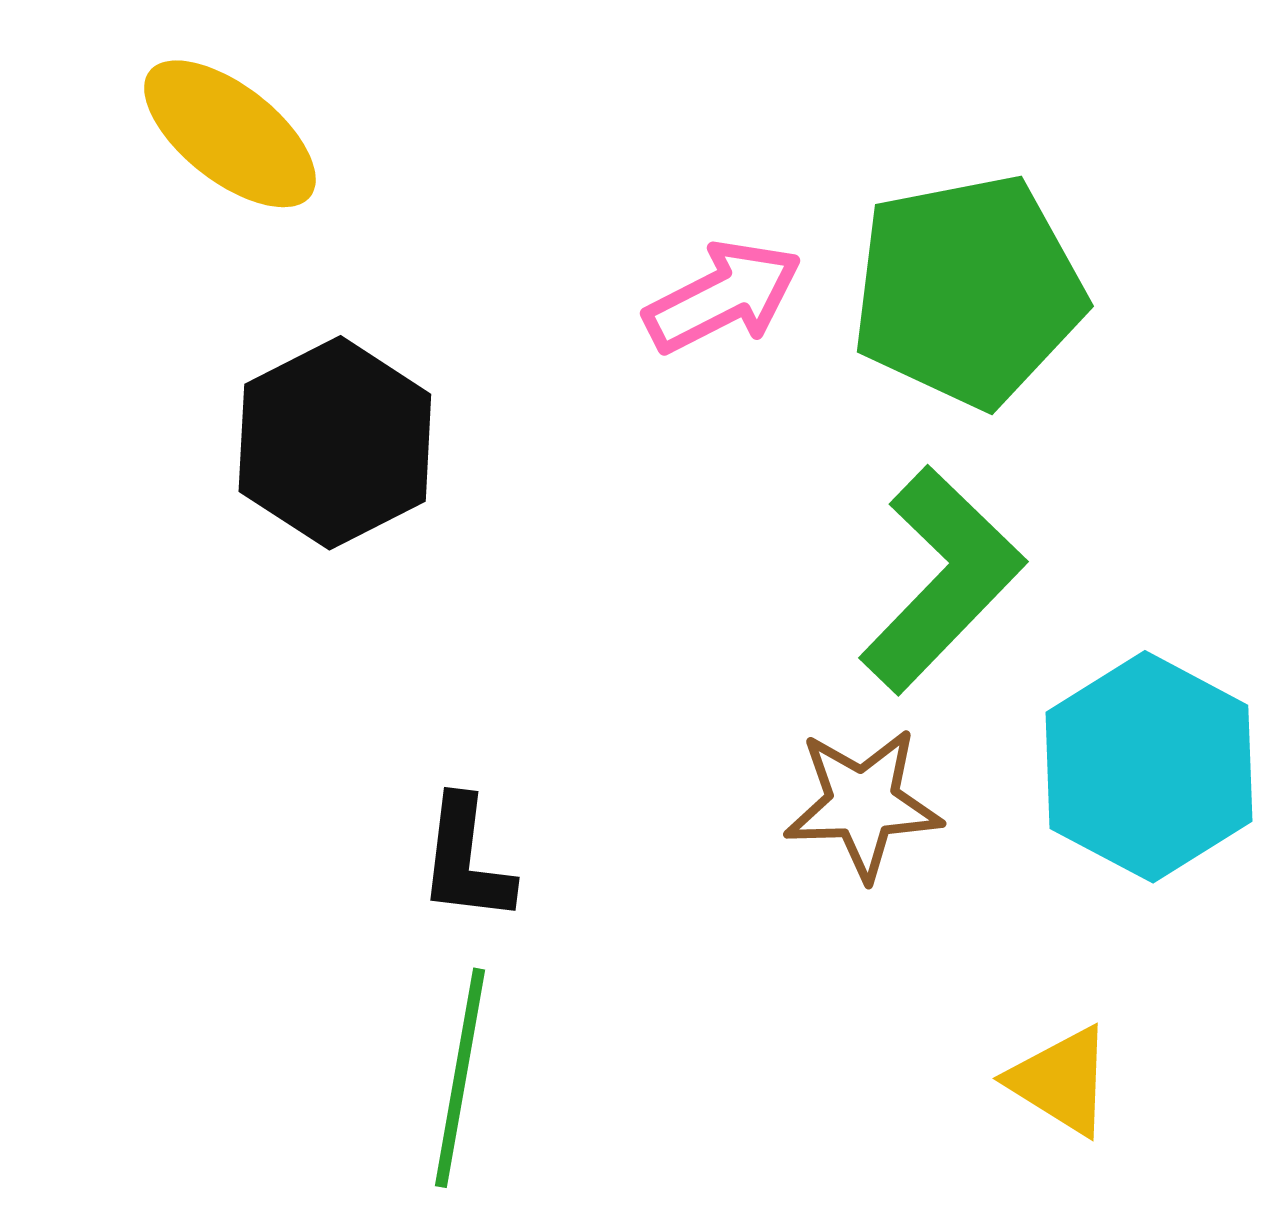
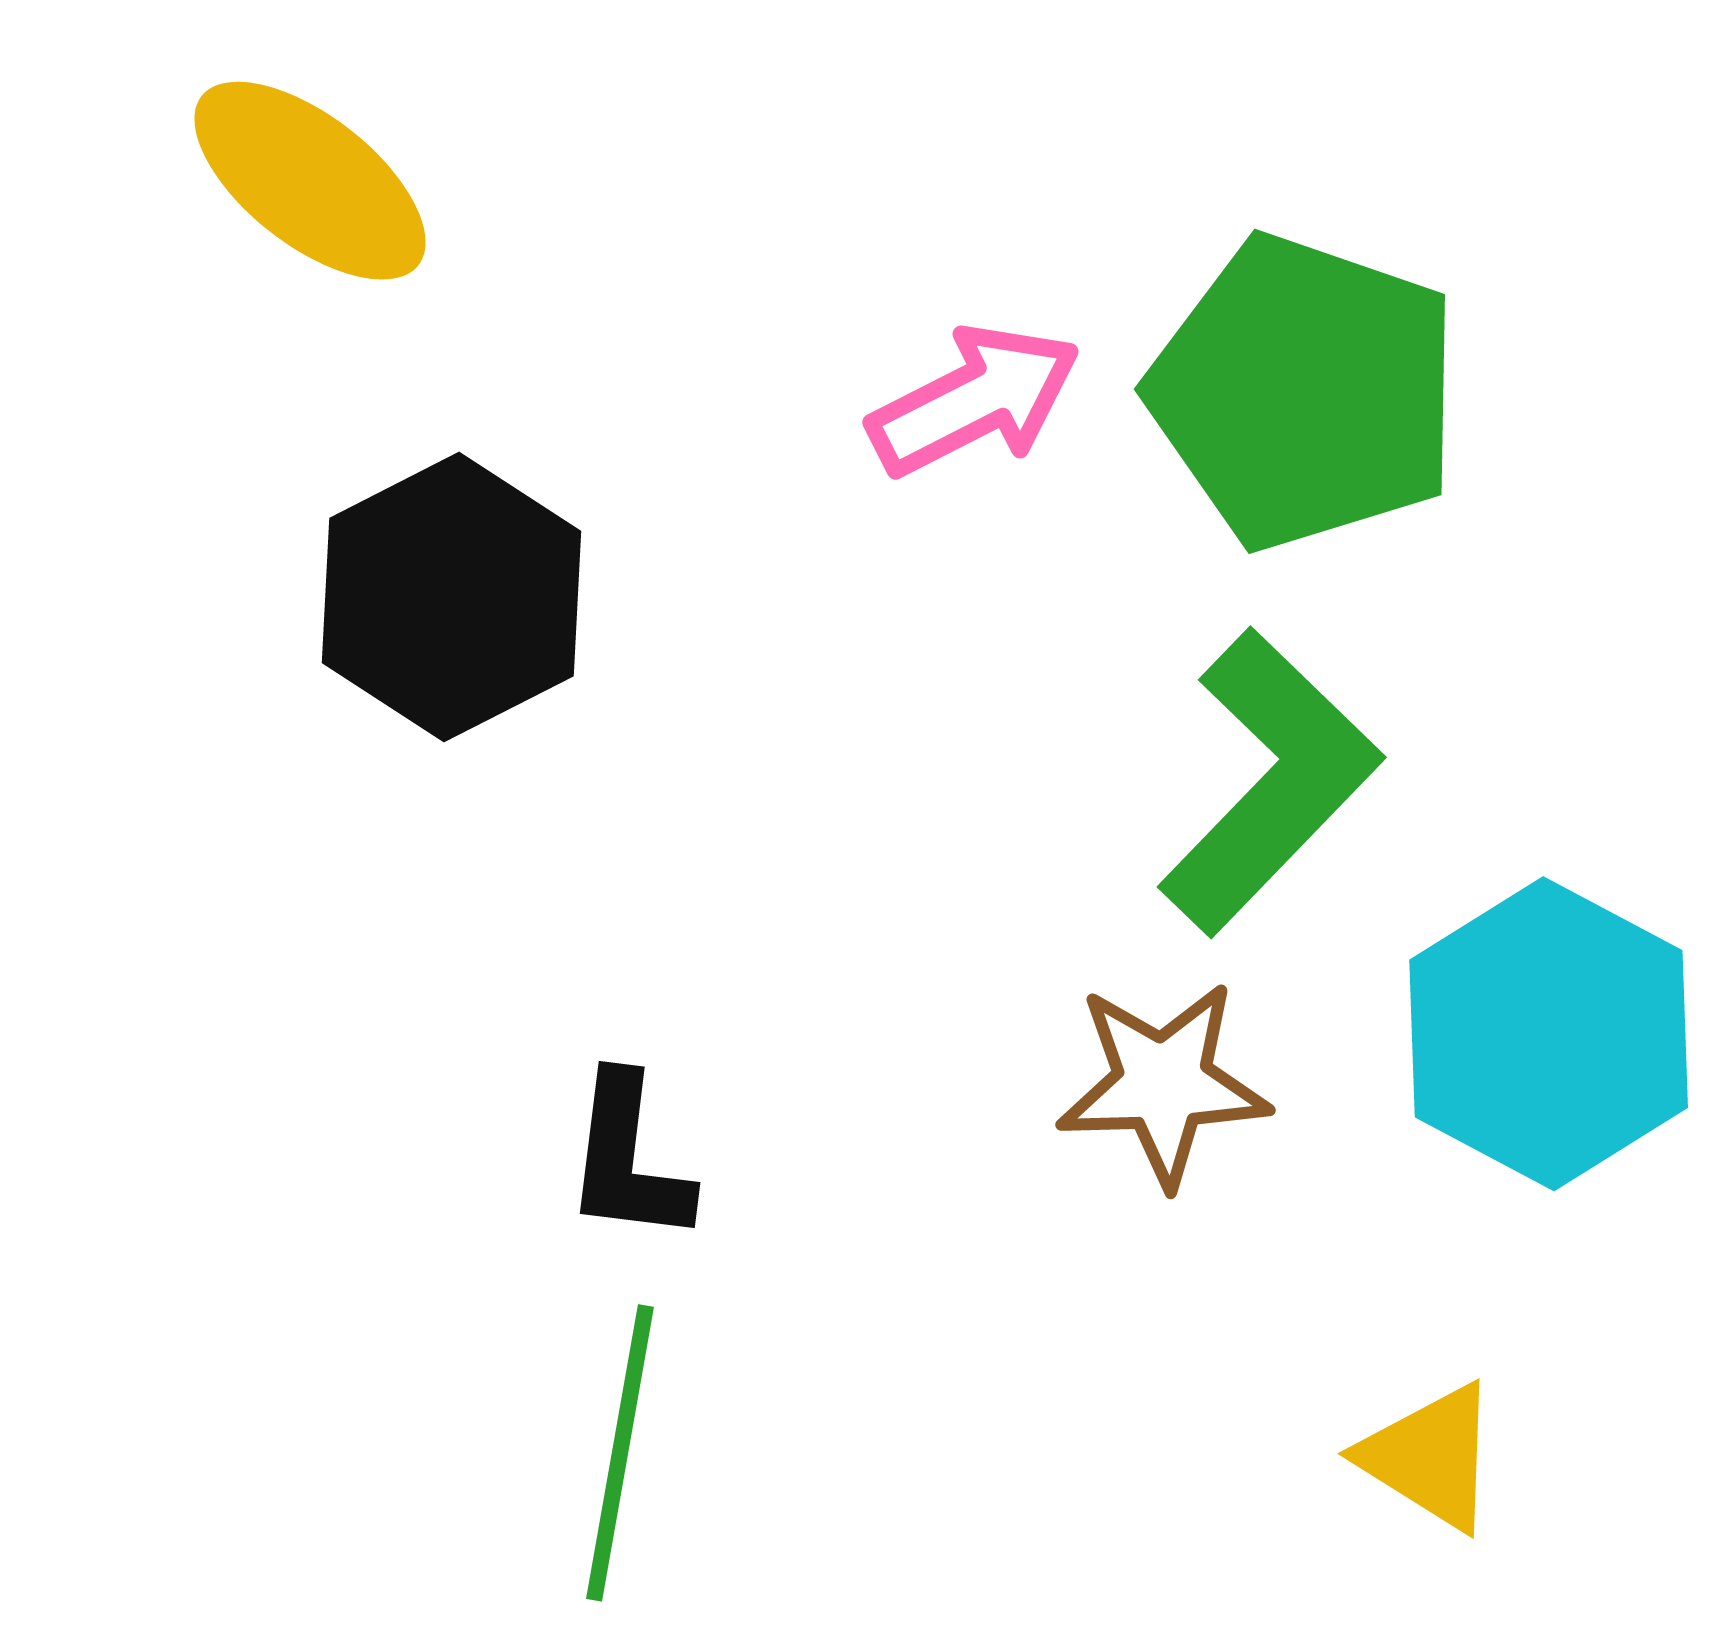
green pentagon: (968, 291) -> (1305, 392), turned 30

